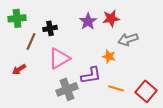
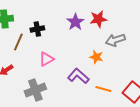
pink triangle: (59, 58) -> (46, 59), size x0.7
purple L-shape: (91, 75) -> (78, 76), turned -130
gray cross: (67, 89) -> (35, 90), moved

